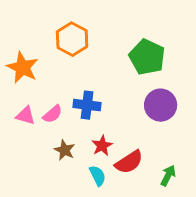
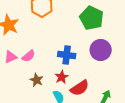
blue cross: (87, 105) -> (67, 55), moved
pink triangle: (26, 116) -> (11, 57), turned -40

